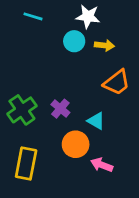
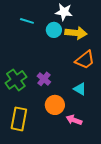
cyan line: (33, 16) -> (27, 21), moved
yellow arrow: (104, 45) -> (76, 33), size x1.5
cyan triangle: (96, 121) -> (80, 89), moved

